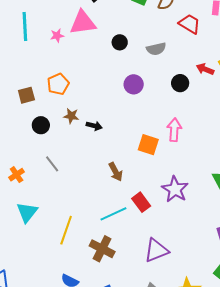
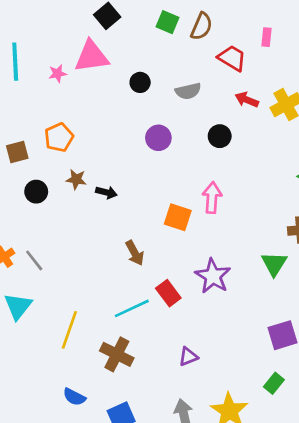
red arrow: (205, 69) -> (247, 100), moved
gray line: (52, 164) -> (34, 260), moved
purple triangle: (156, 250) -> (188, 357), size x0.6

